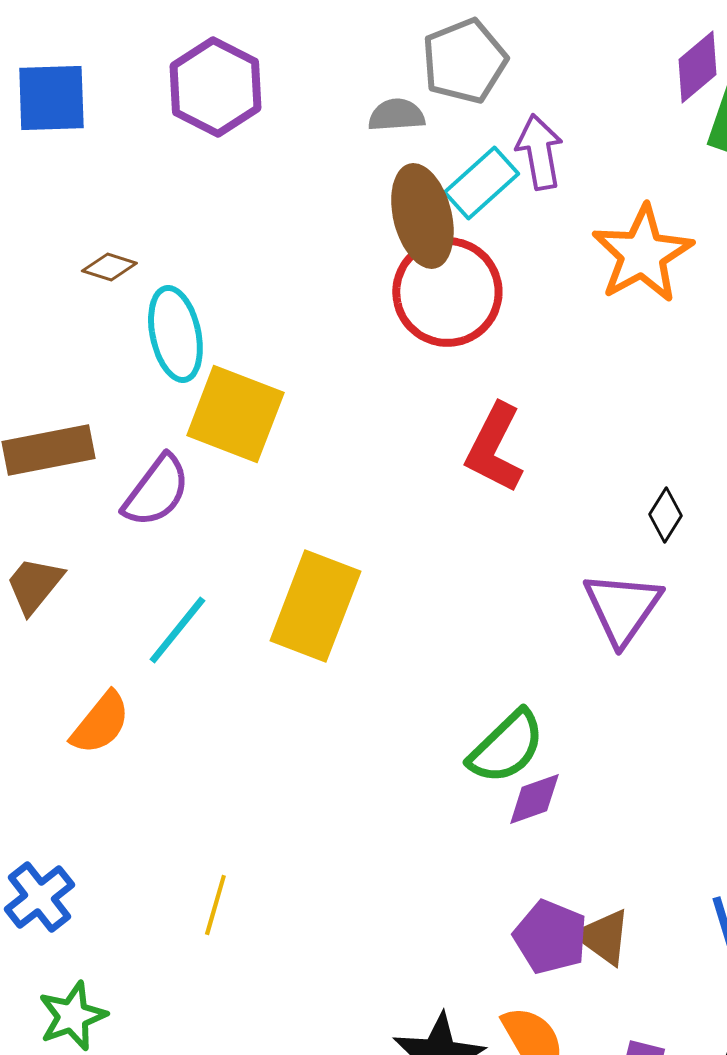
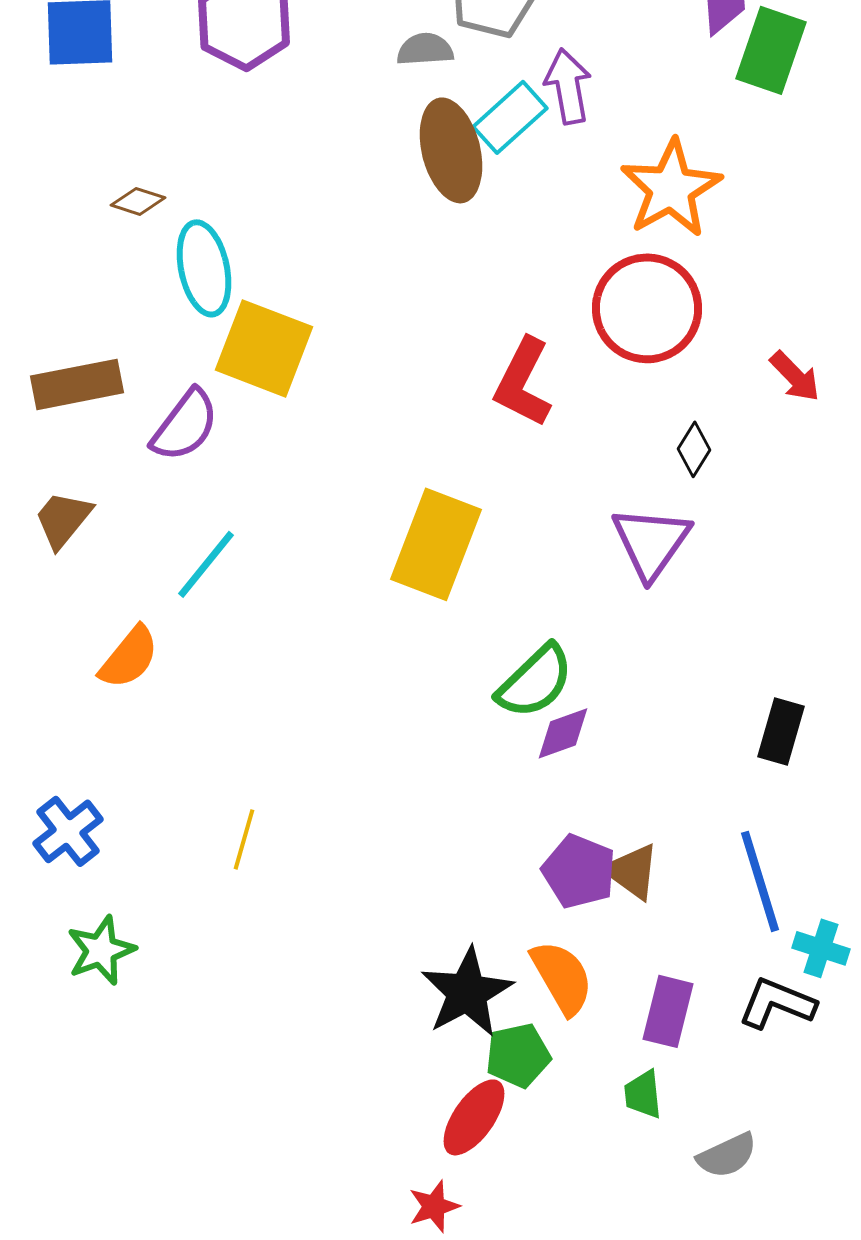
red circle: (447, 292) -> (647, 308), moved
yellow rectangle: (315, 606) -> (436, 544), moved

